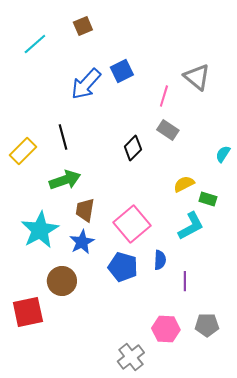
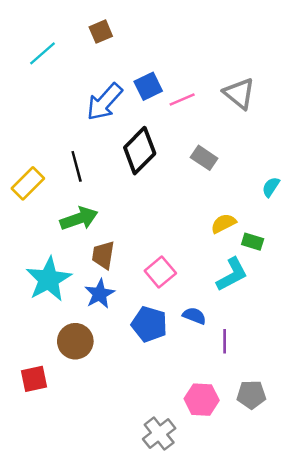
pink line: (164, 96) -> (182, 100), moved, turned 50
black diamond: (133, 148) -> (140, 151), moved, size x1.5
pink square: (132, 224) -> (160, 272), size x0.7
blue semicircle: (160, 260) -> (194, 316), turned -72
red square: (28, 312) -> (34, 379), size x0.7

